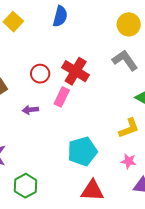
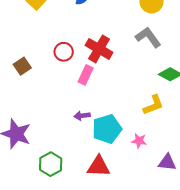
purple arrow: (30, 110) -> (82, 116), moved
pink star: (129, 161) -> (139, 141), moved
red triangle: (92, 191) -> (99, 166), moved

